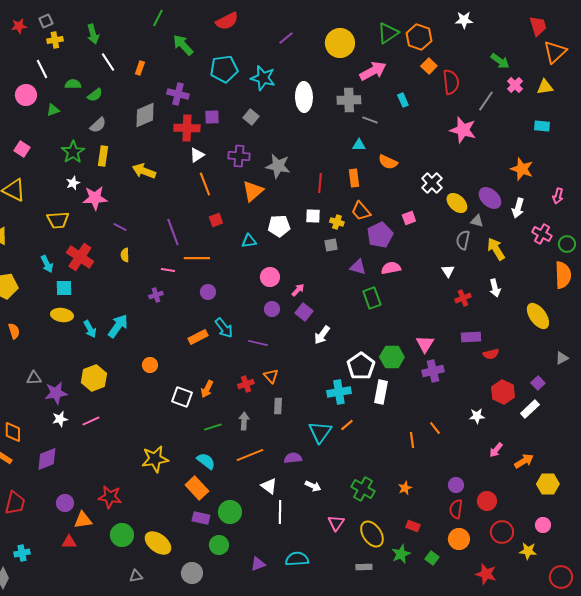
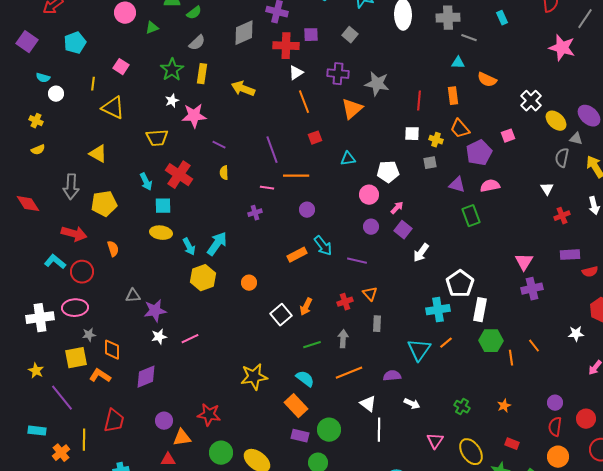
white pentagon: (279, 226) -> (388, 172), moved
green hexagon: (392, 357) -> (491, 341), moved
yellow hexagon: (94, 378) -> (203, 278), moved
white square: (182, 397) -> (281, 315), turned 30
green cross: (363, 489) -> (462, 407), size x0.7

